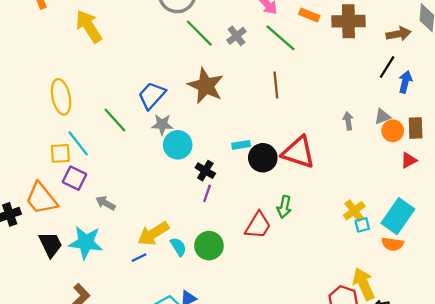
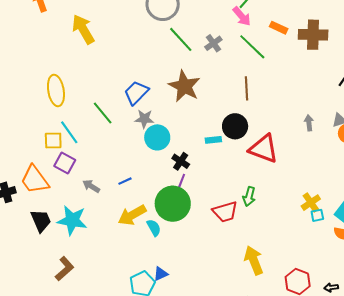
black circle: (263, 158) -> (235, 126), moved
red trapezoid: (258, 225) -> (225, 212), turned 40
green circle: (209, 246) -> (173, 204), moved, size x1.4
blue line: (139, 258) -> (125, 181), moved
yellow arrow: (364, 284) -> (254, 260), moved

